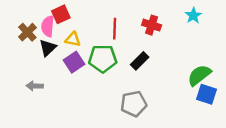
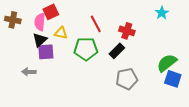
red cross: (152, 25) -> (127, 31), moved
red line: (115, 29) -> (96, 24), turned -30
brown cross: (27, 32) -> (13, 20), moved, turned -35
purple square: (74, 62) -> (46, 52), moved, turned 30
gray pentagon: (134, 104) -> (127, 79), moved

